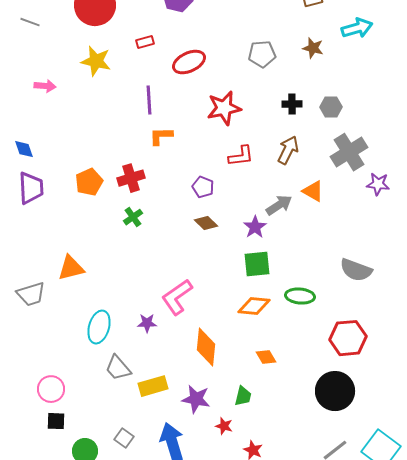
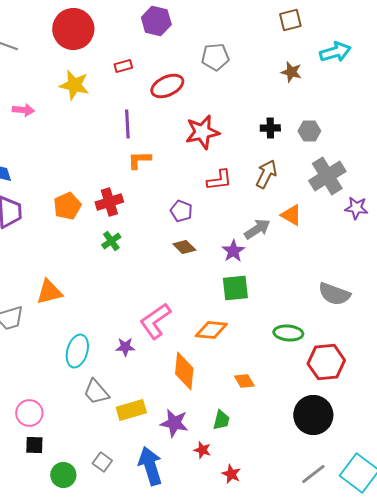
gray pentagon: (262, 54) -> (215, 57), moved
green ellipse: (300, 296) -> (288, 333), moved
orange diamond: (254, 306) -> (211, 330), moved

